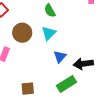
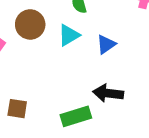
blue triangle: (60, 57) -> (106, 44), moved

